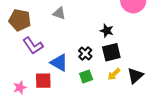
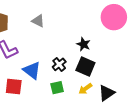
black square: (111, 52) -> (85, 67), turned 30

